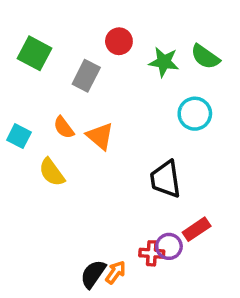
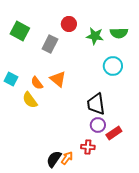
green semicircle: (205, 57) -> (119, 33), turned -36
orange semicircle: (64, 127) -> (37, 83), moved
purple circle: (169, 246) -> (98, 125), moved

